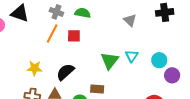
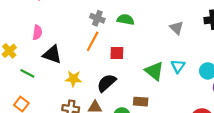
black triangle: (20, 13) -> (52, 55), moved
red square: (74, 36) -> (117, 53), moved
green triangle: (110, 61) -> (154, 71), turned -30

